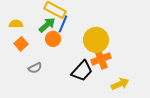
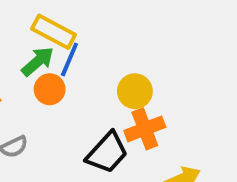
yellow circle: (96, 40) -> (135, 91), size x0.7

